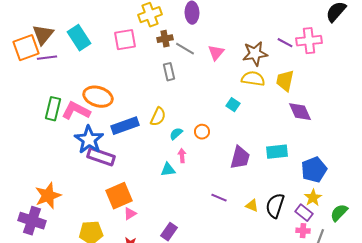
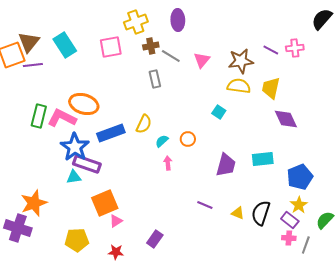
pink cross: (309, 41) -> (295, 48), size x0.7
cyan triangle: (168, 170) -> (74, 177), moved

